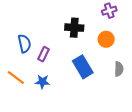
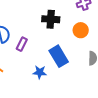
blue star: (42, 82) -> (40, 72), moved

